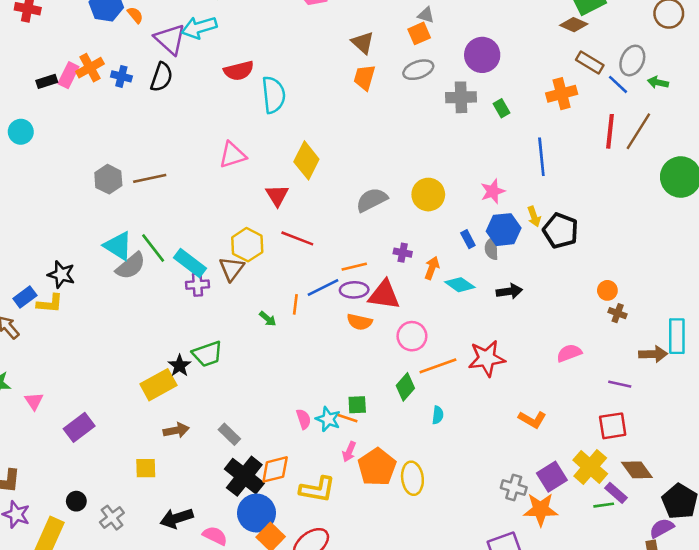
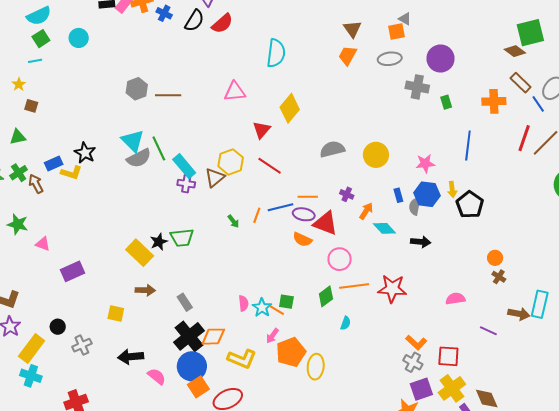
red semicircle: (239, 71) -> (222, 23), moved, turned -40
yellow rectangle: (158, 385) -> (140, 253), turned 60
pink triangle: (34, 401) -> (43, 244), turned -49
red square: (613, 426) -> (448, 356), moved
gray cross: (514, 488) -> (413, 362), moved

